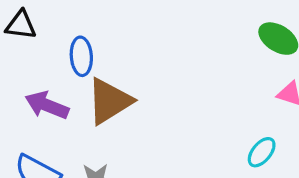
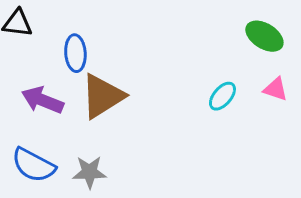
cyan ellipse: (262, 152) -> (222, 96), moved

